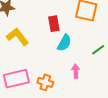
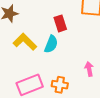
cyan semicircle: (64, 43) -> (51, 44), moved

